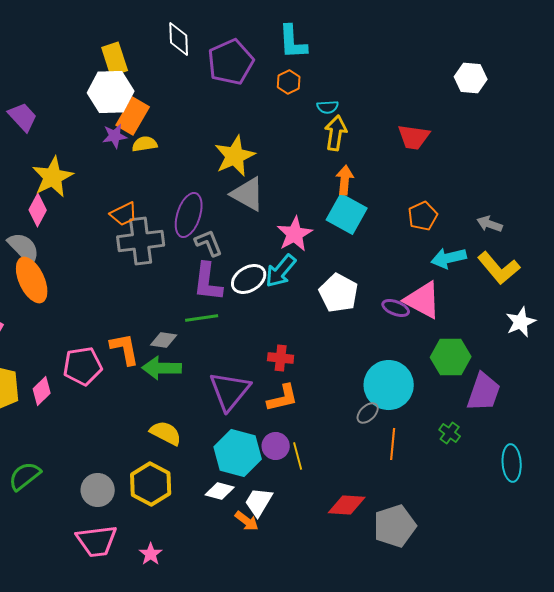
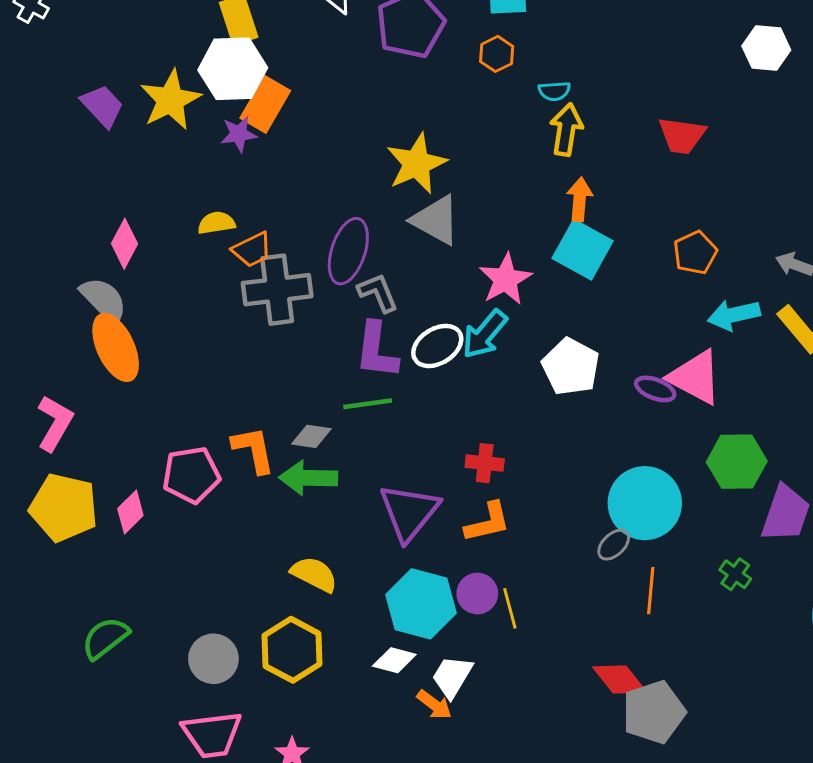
yellow semicircle: (145, 144) -> (216, 223), moved
yellow star: (53, 177) -> (170, 100), moved
red diamond: (347, 505) -> (620, 680), moved, turned 48

